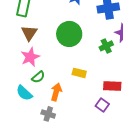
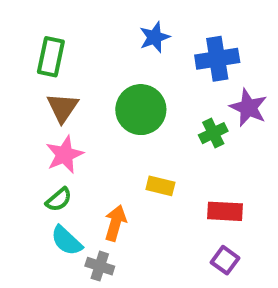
green semicircle: (38, 77) -> (59, 200), moved
cyan semicircle: (24, 93) -> (67, 241), moved
purple square: (102, 105) -> (225, 260), moved

